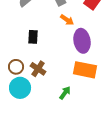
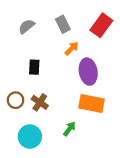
orange arrow: (67, 20) -> (72, 48), turned -80
cyan circle: (20, 88) -> (30, 137), moved

